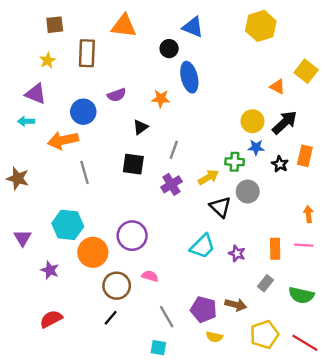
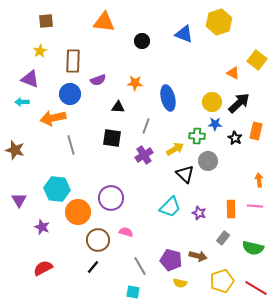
blue triangle: (193, 27) -> (184, 34), moved
brown rectangle: (87, 53) -> (73, 61), moved
blue ellipse: (189, 77) -> (168, 98), moved
black triangle: (140, 127) -> (118, 107), turned 40

